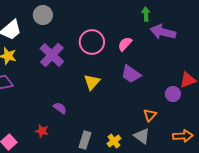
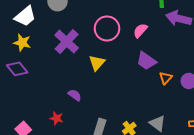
yellow triangle: (92, 82) -> (97, 63), moved
orange triangle: (150, 115) -> (166, 78), moved

